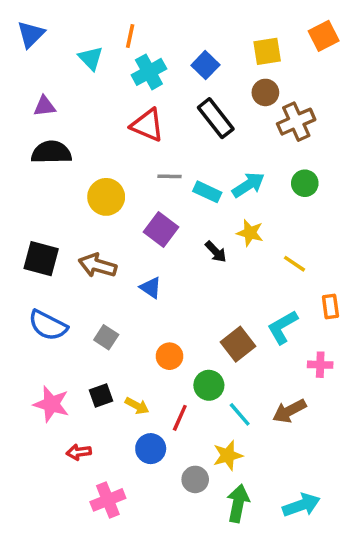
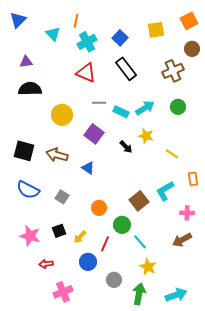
brown circle: (265, 92) -> (192, 49), moved
yellow arrow: (137, 406) -> (80, 237), turned 104
brown arrow: (289, 411) -> (182, 240), moved
yellow star: (228, 455) -> (148, 267), moved, turned -30

